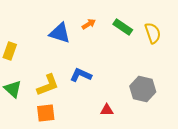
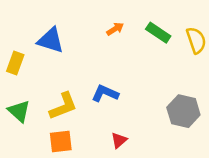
blue triangle: (60, 33) -> (51, 40), moved
red triangle: (107, 110) -> (119, 140), moved, turned -40

